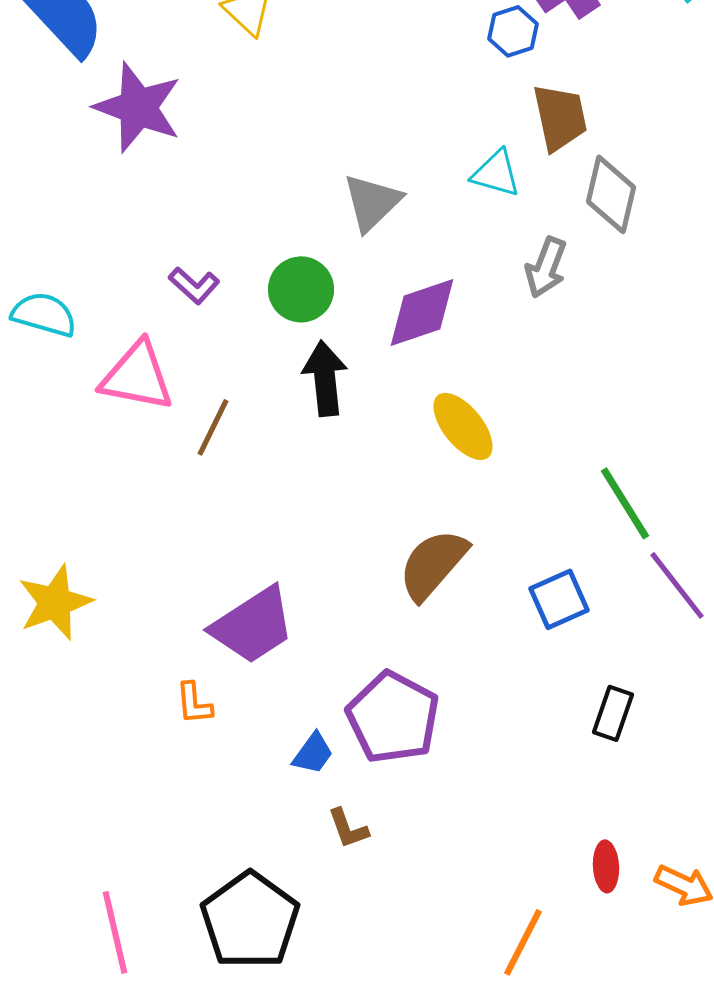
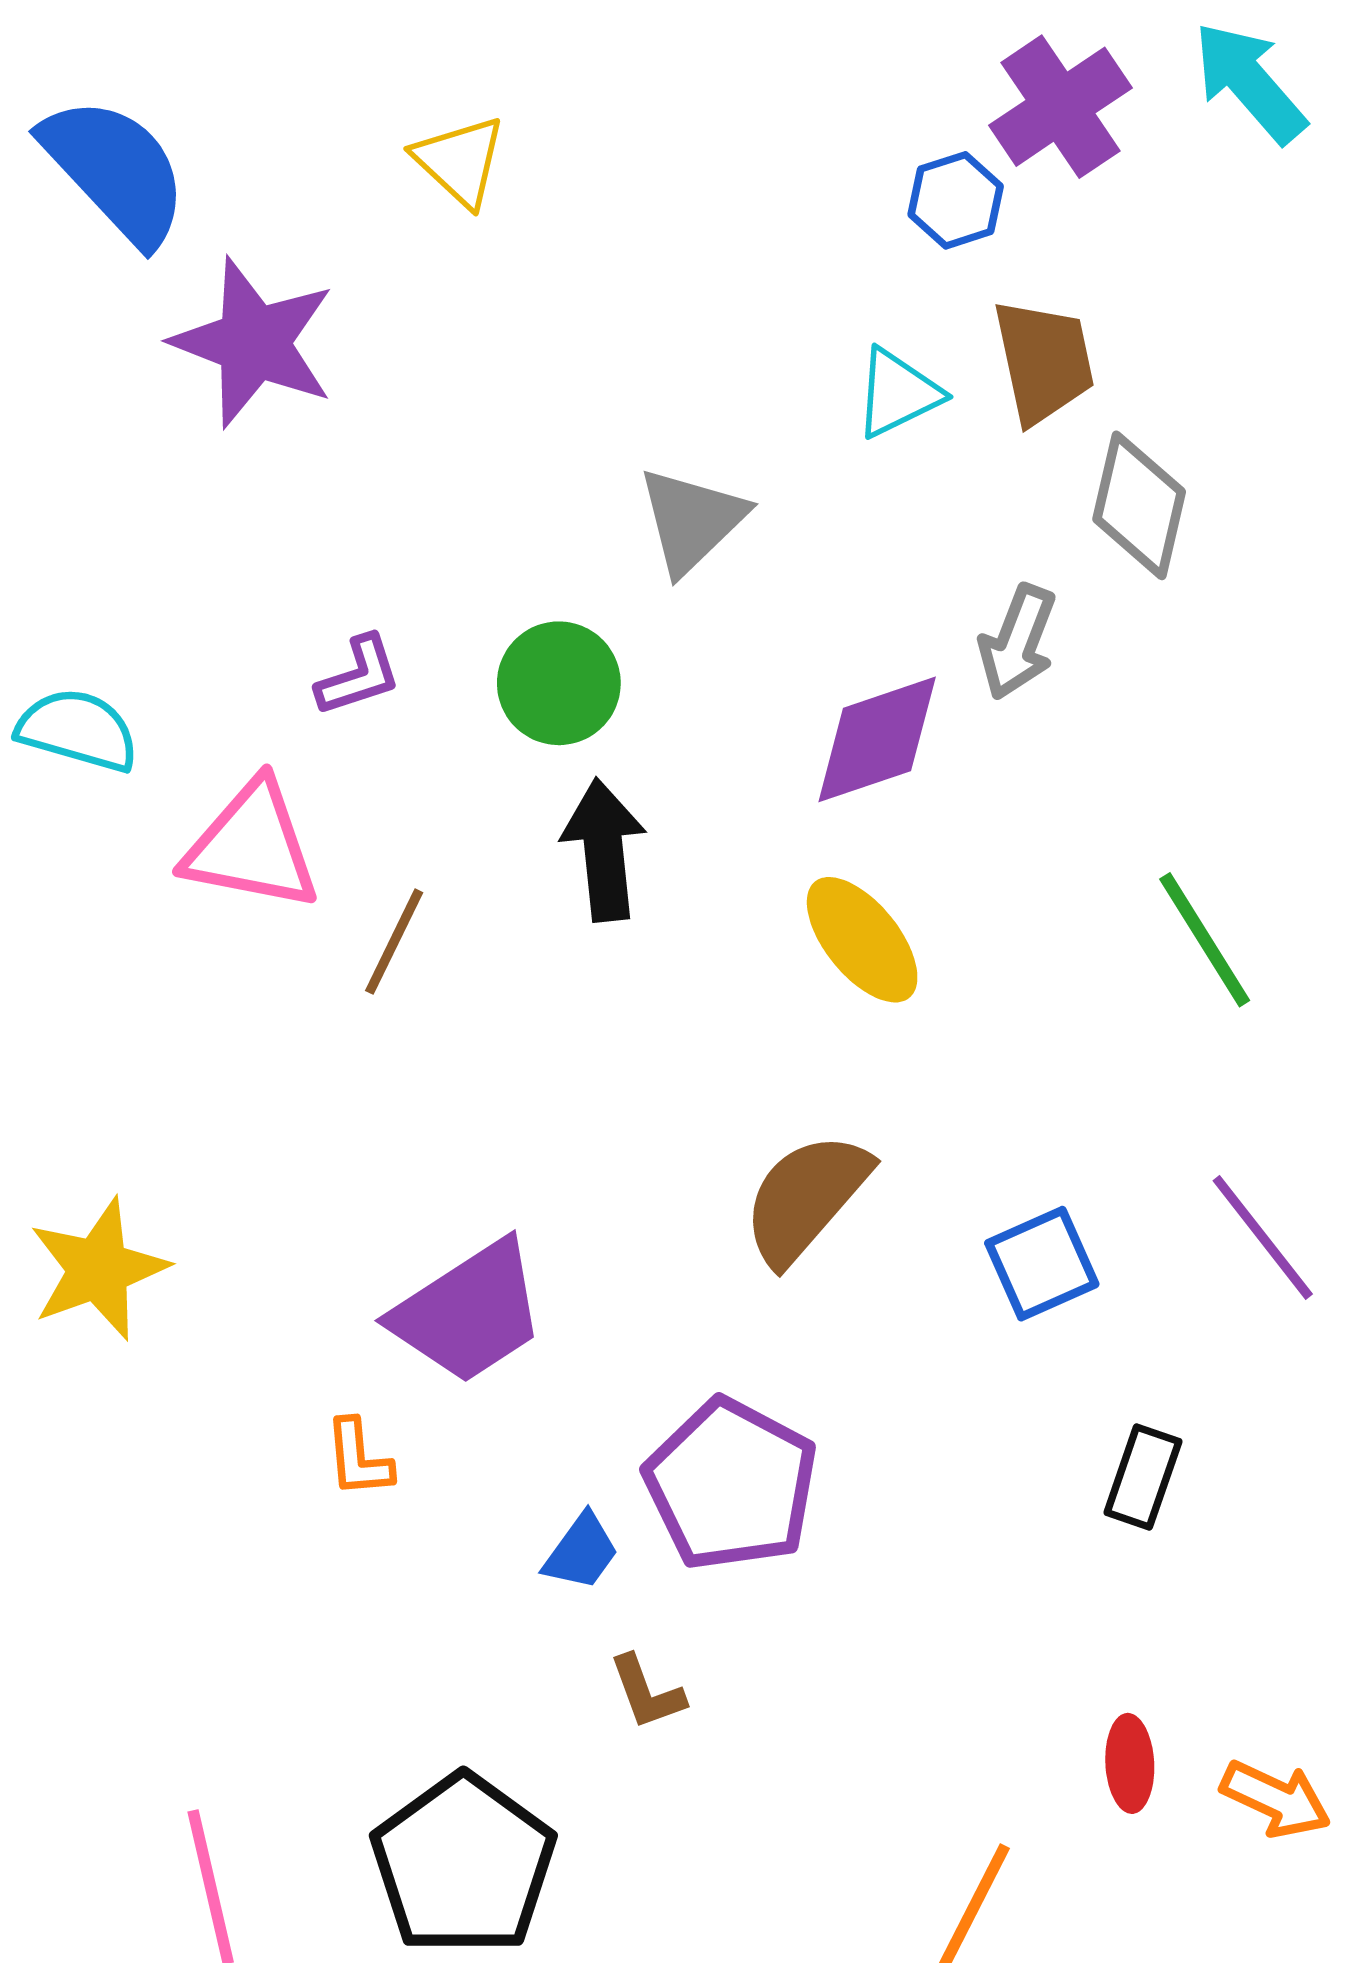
cyan triangle: (496, 173) -> (898, 393), moved, turned -42
purple L-shape: (194, 285) -> (359, 676), turned -60
purple diamond: (422, 312) -> (877, 739), moved
green line: (625, 503) -> (1205, 940), moved

